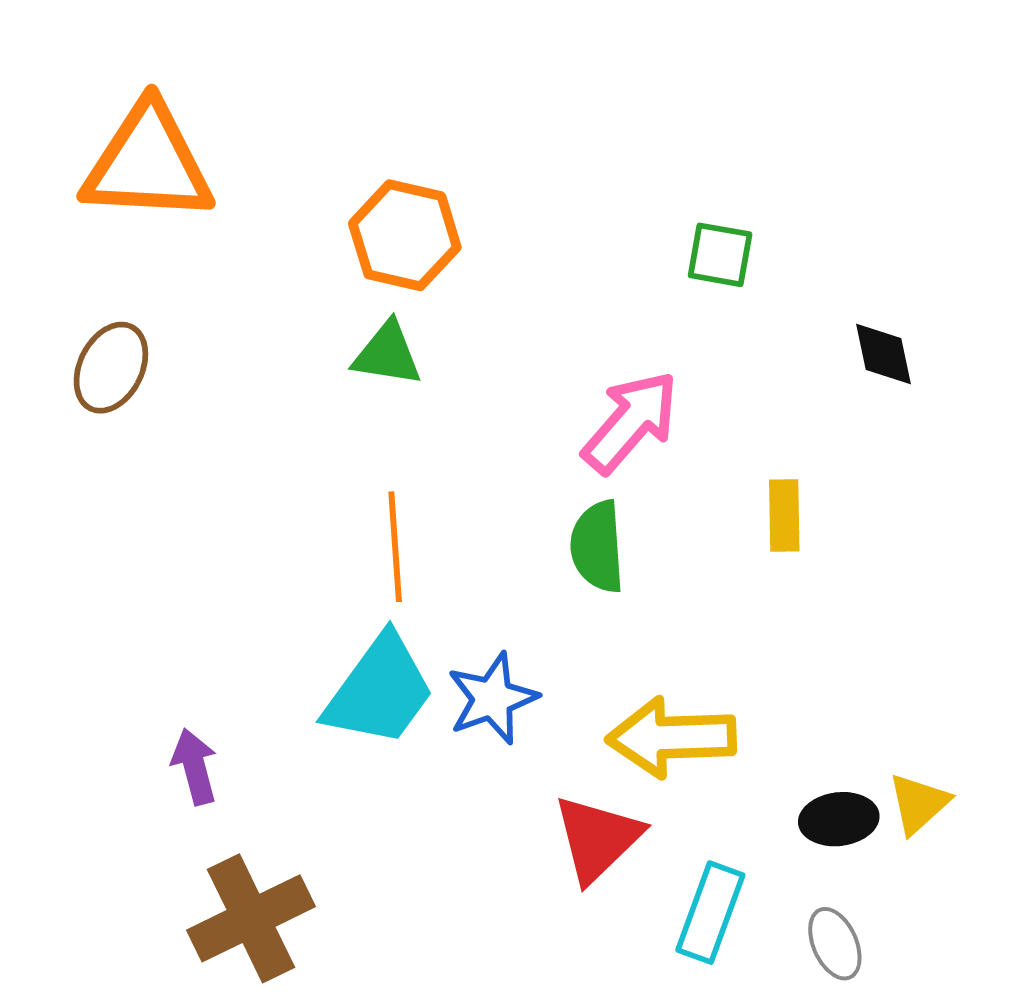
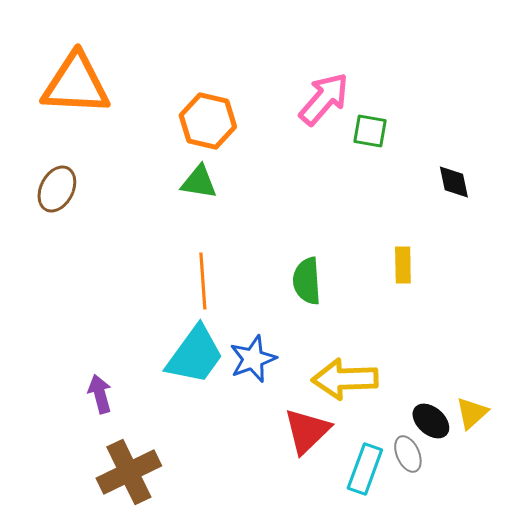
pink arrow: (631, 422) -> (324, 99), moved
black ellipse: (839, 819) -> (431, 421), turned 48
gray ellipse: (835, 944) -> (408, 454), moved

